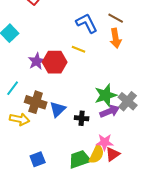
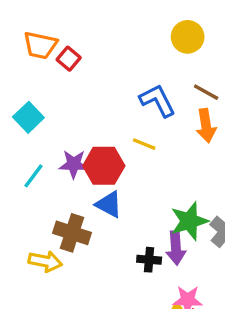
purple star: (37, 61) -> (74, 164), turned 30
cyan line: (13, 88) -> (33, 176), moved
blue triangle: (58, 109) -> (109, 204), moved, turned -48
purple arrow: (110, 111) -> (176, 248), moved, turned 108

